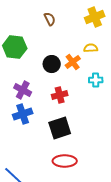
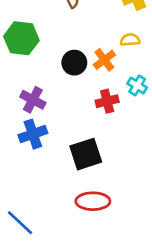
cyan cross: (96, 80) -> (137, 85), turned 32
red cross: (60, 95) -> (107, 101), moved

